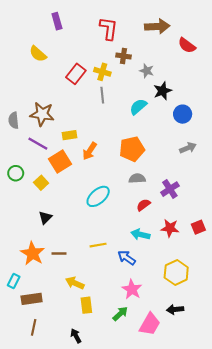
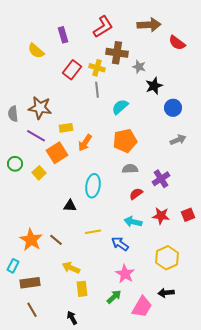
purple rectangle: (57, 21) -> (63, 35), moved
red L-shape: (109, 29) -> (103, 27), turned 50
brown cross: (123, 56) -> (117, 53), size x1.5
cyan semicircle: (138, 107) -> (120, 107), moved
cyan ellipse: (98, 196) -> (93, 186), turned -40
black triangle: (45, 218) -> (70, 206), moved, turned 48
brown line: (59, 253) -> (56, 240), turned 40
brown line: (34, 327) -> (32, 310), turned -42

